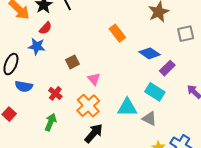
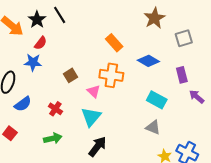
purple rectangle: (167, 68) -> (182, 75), moved, turned -56
blue semicircle: (24, 86) -> (23, 104), turned -42
orange cross: (88, 106) -> (111, 75), moved, turned -35
cyan triangle: (127, 107) -> (91, 117), moved, turned -45
green arrow: (51, 122) -> (53, 138), turned 60

